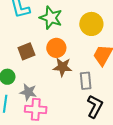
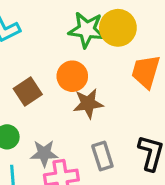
green star: (51, 18) -> (87, 30), moved
gray rectangle: (86, 81) -> (102, 156), moved

